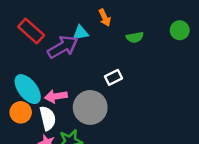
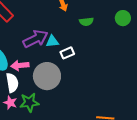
cyan triangle: (81, 33) -> (52, 41), moved
purple arrow: (63, 47) -> (36, 39), moved

